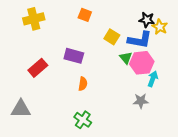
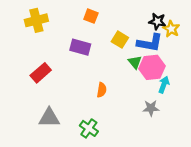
purple rectangle: (74, 56) -> (80, 47), moved
orange semicircle: (83, 84) -> (102, 90), moved
gray triangle: (21, 109) -> (49, 118), moved

